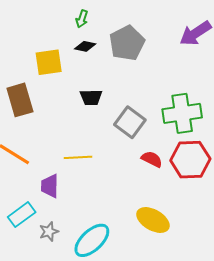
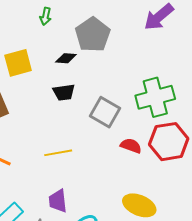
black diamond: (85, 46) -> (66, 58), moved
purple trapezoid: (50, 186) -> (58, 201), moved

